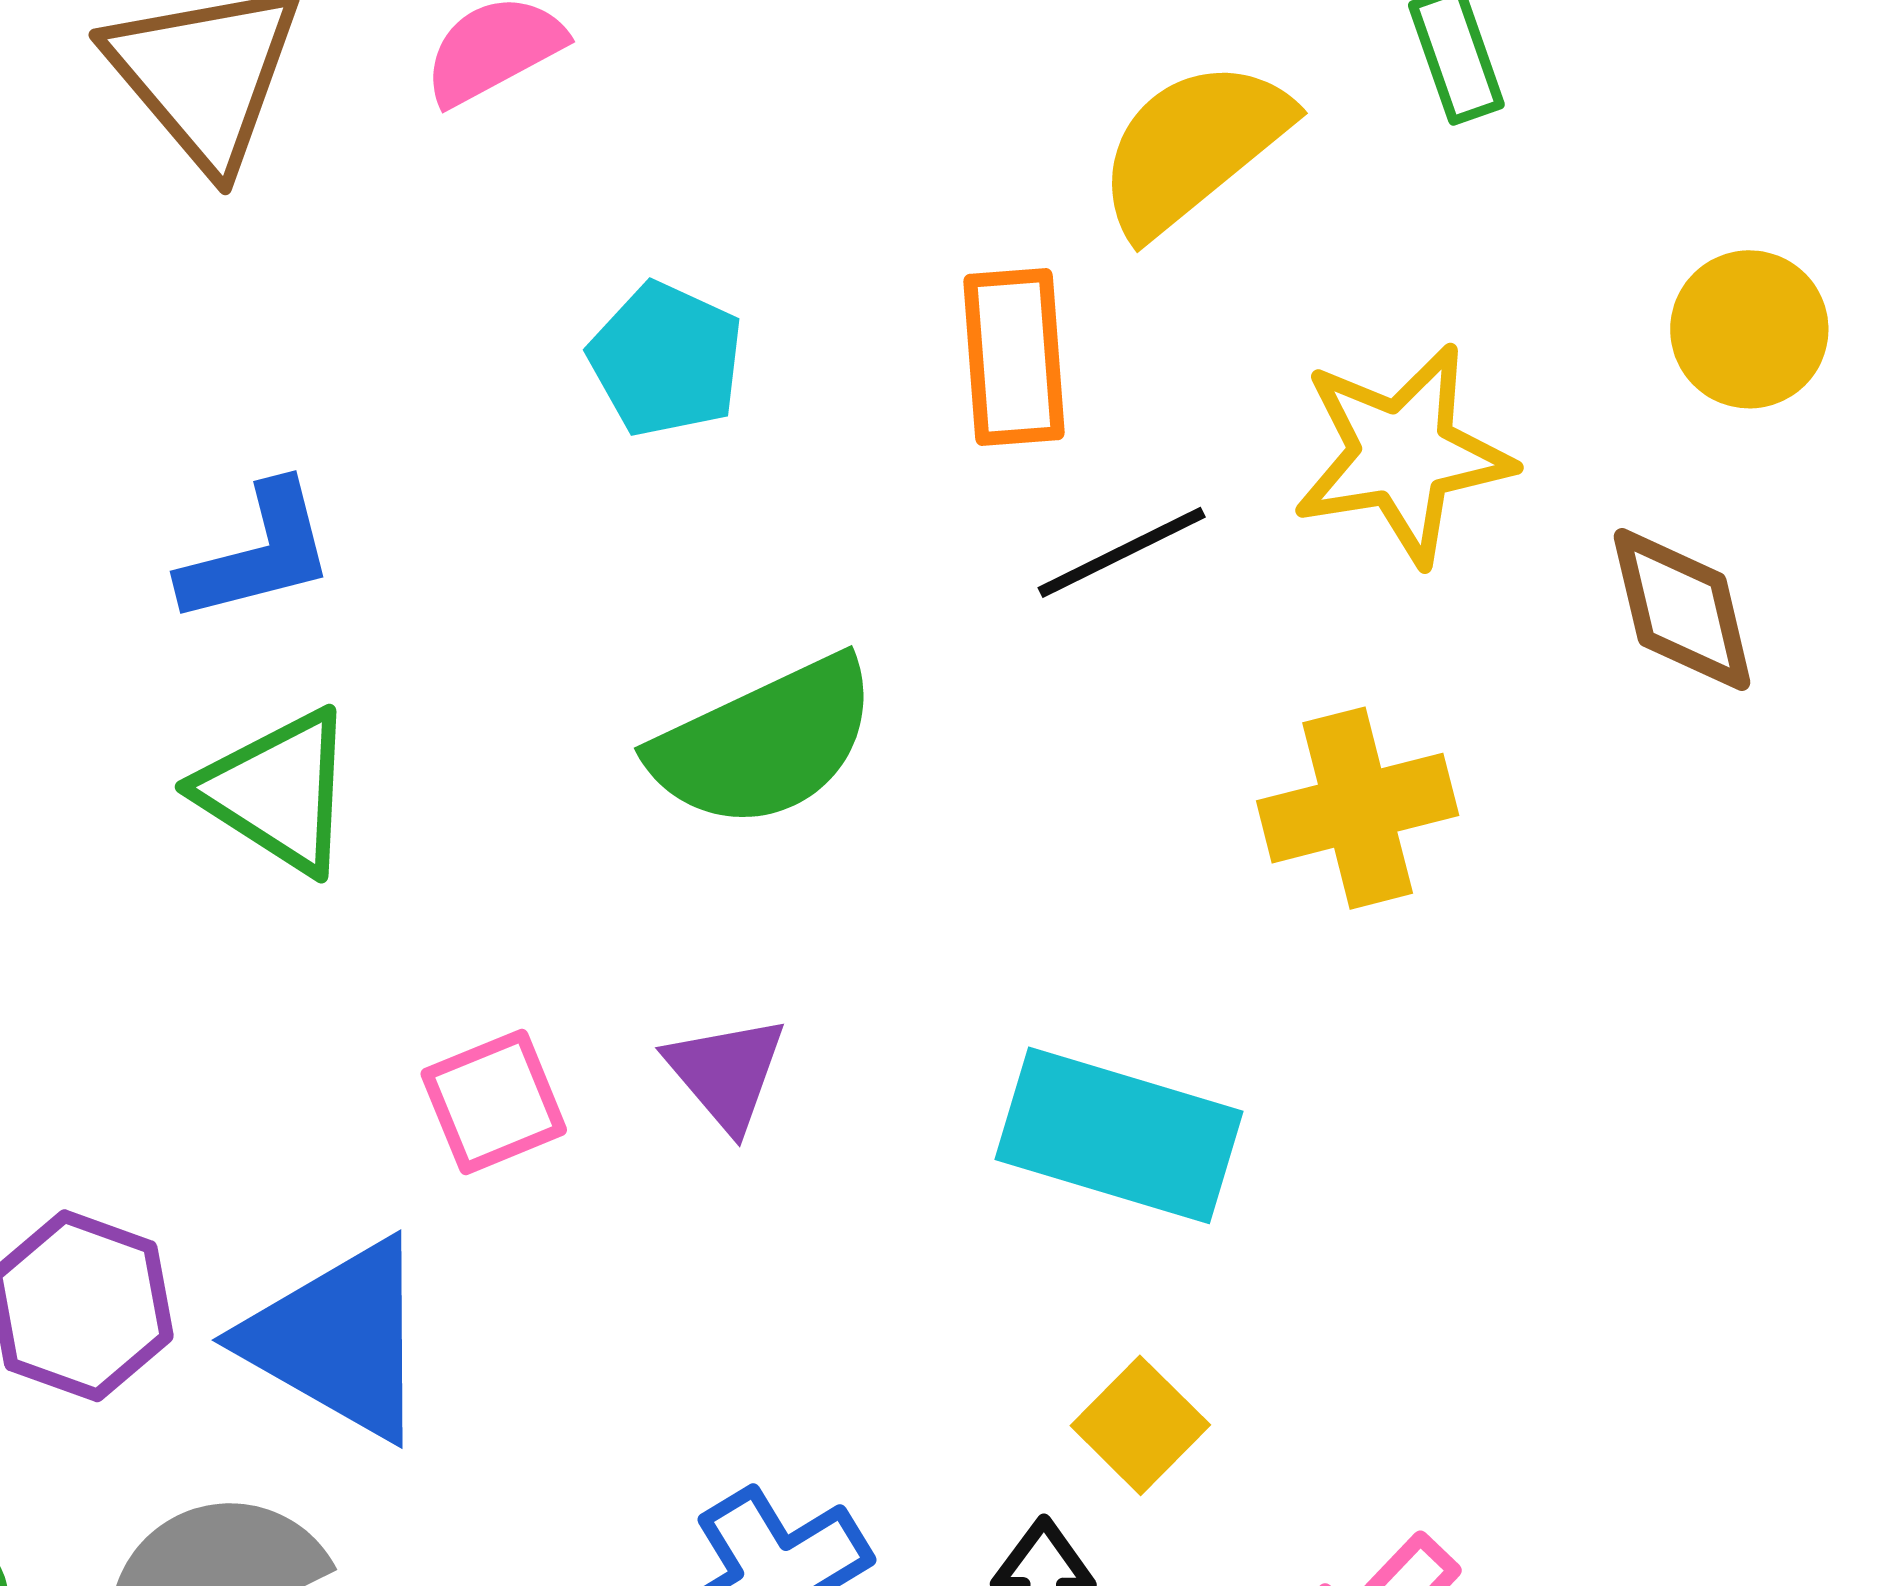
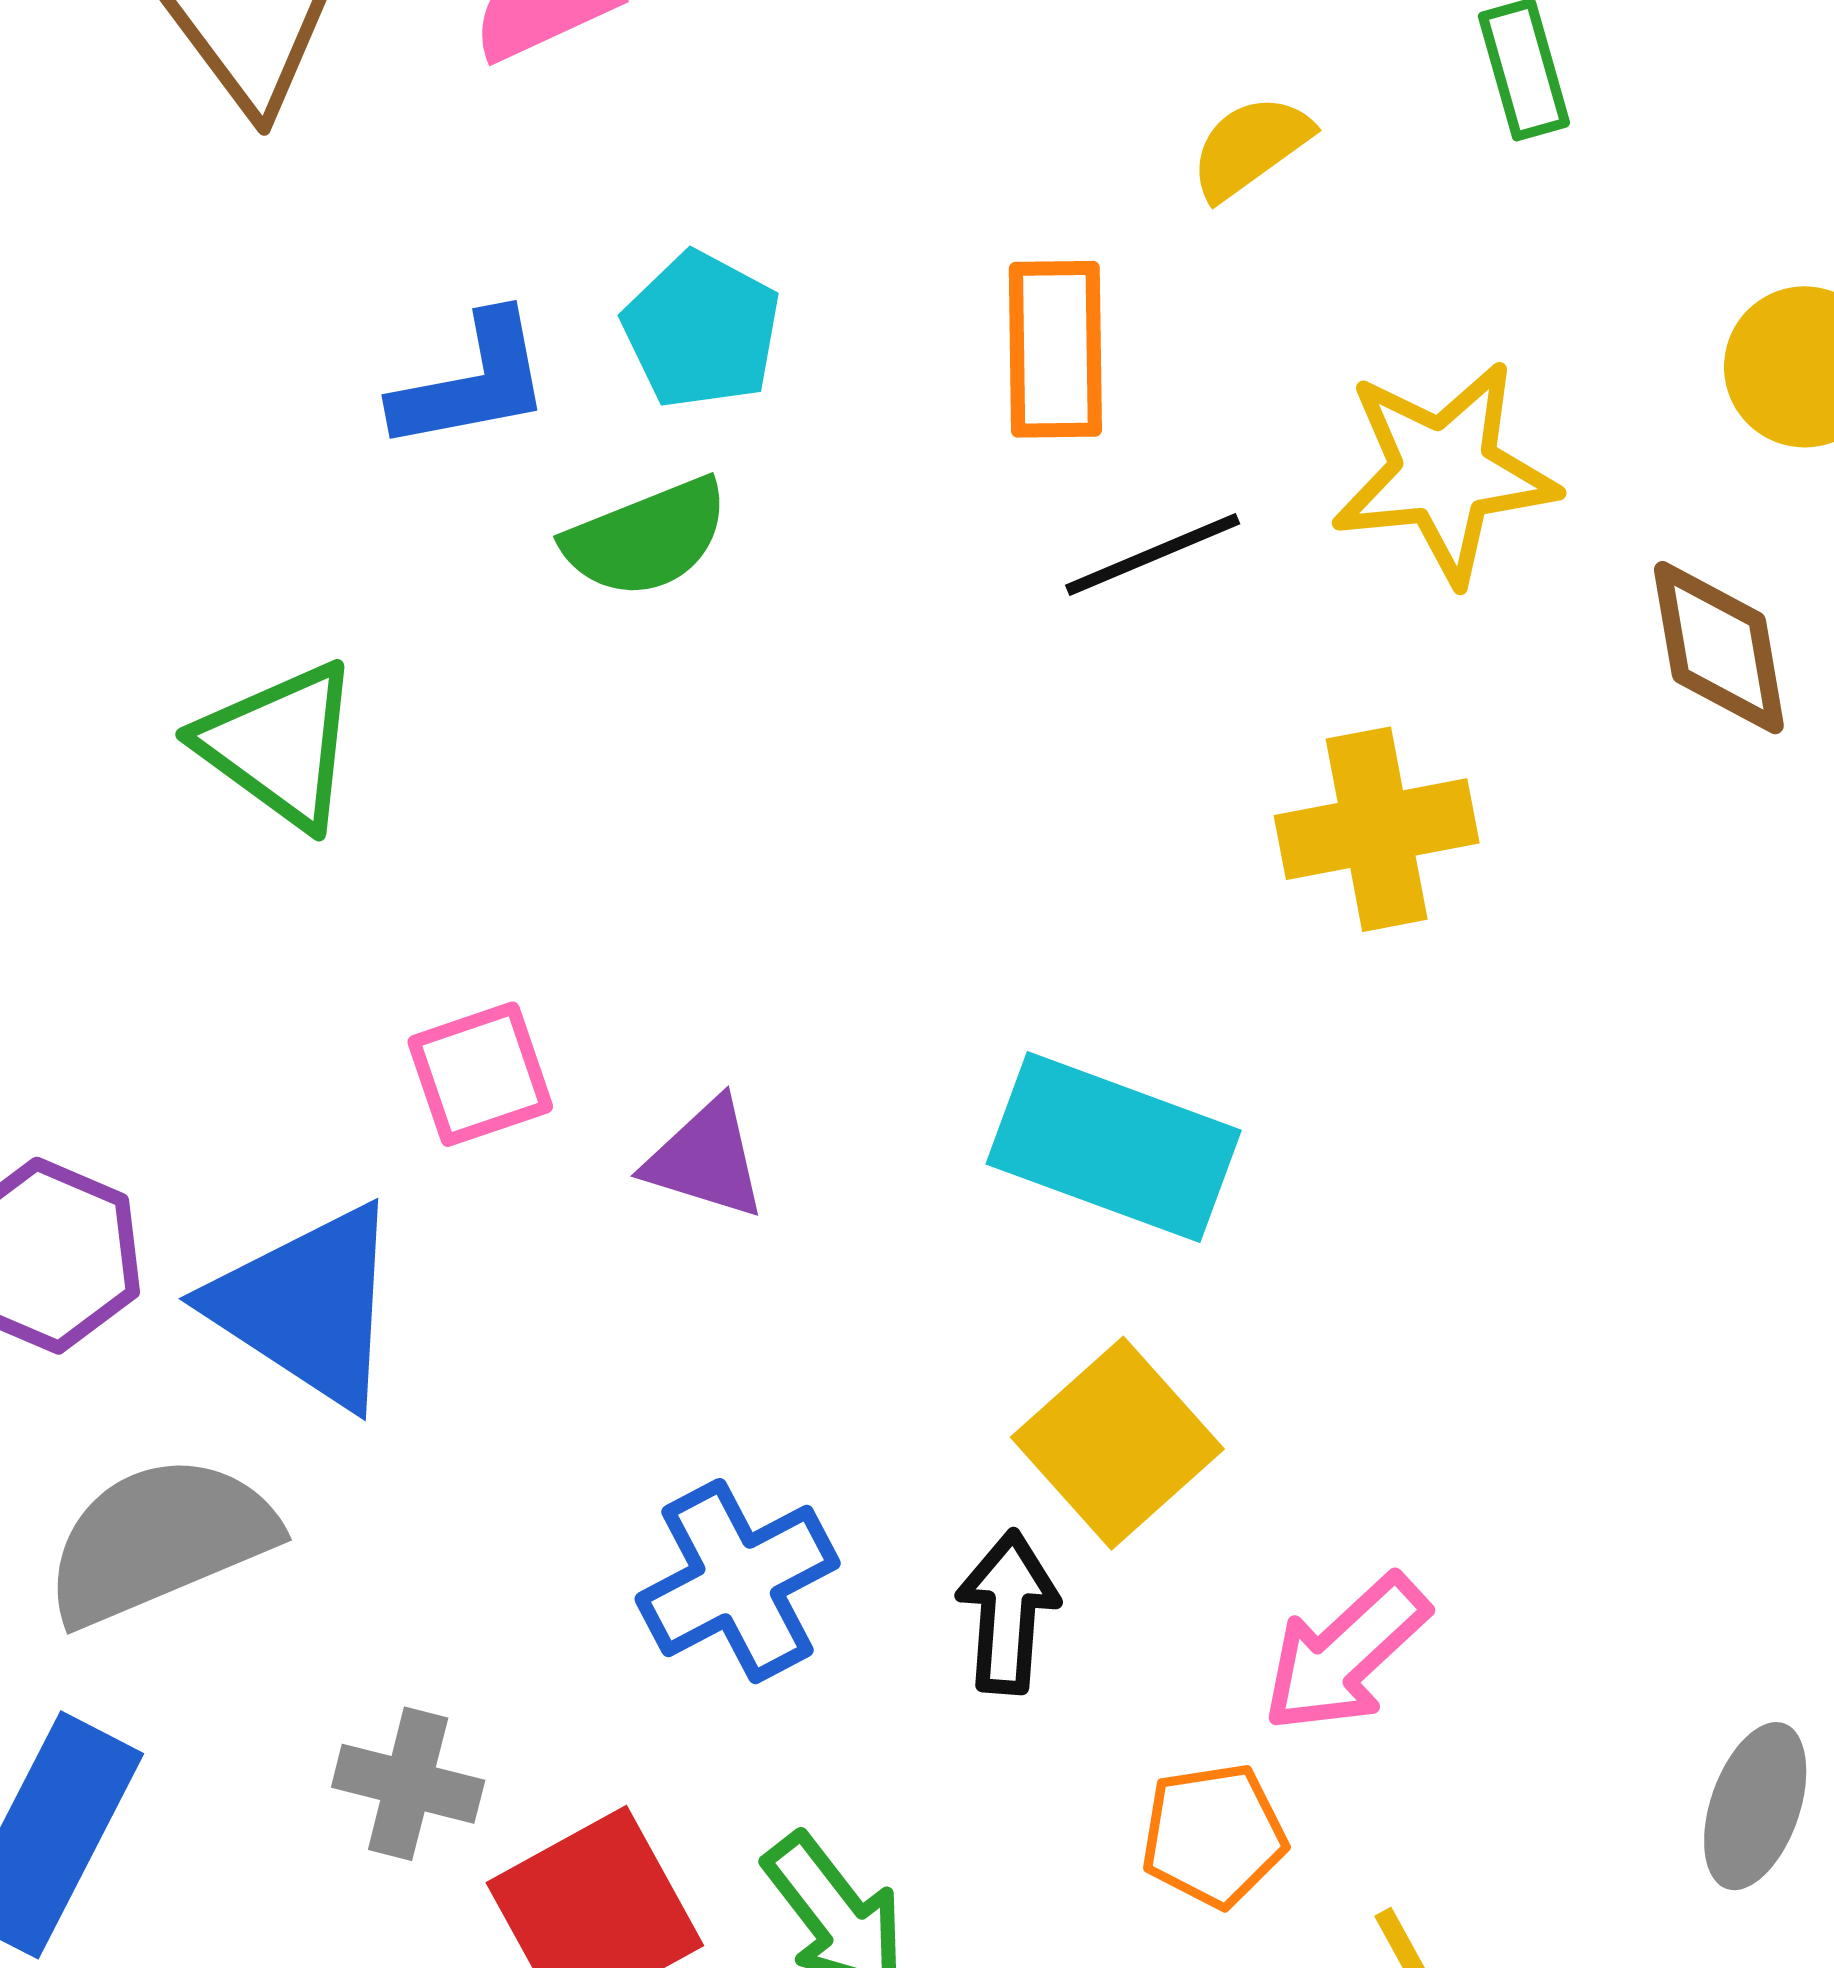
yellow semicircle: (1193, 147) -> (1250, 147), size x0.6
blue L-shape: (258, 554) -> (472, 382), moved
green semicircle: (765, 743) -> (647, 538), moved, size x0.7
purple triangle: (726, 1073) -> (706, 1159), moved, turned -36
yellow square: (1140, 1425) -> (1117, 1443), size x1.5

